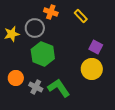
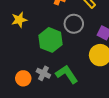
gray circle: (35, 28) -> (74, 24), moved
orange circle: (16, 78) -> (23, 78), moved

